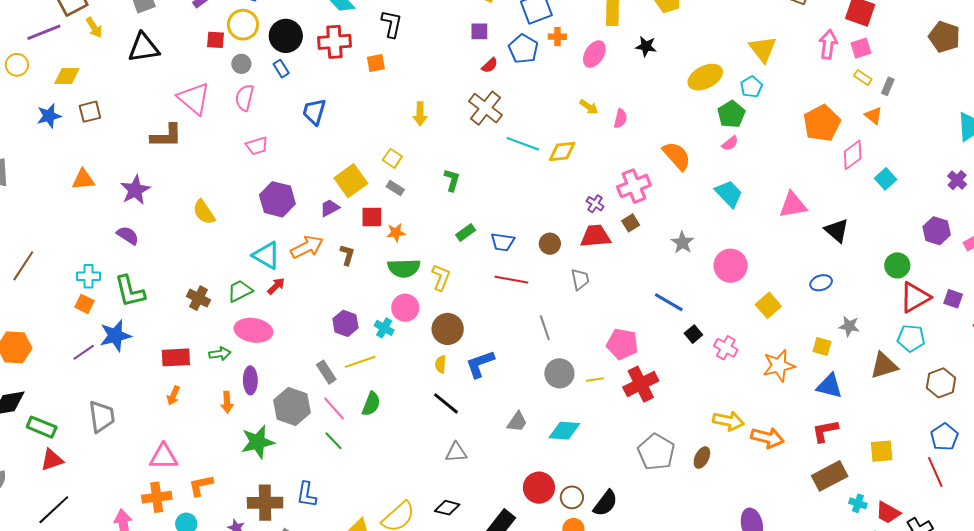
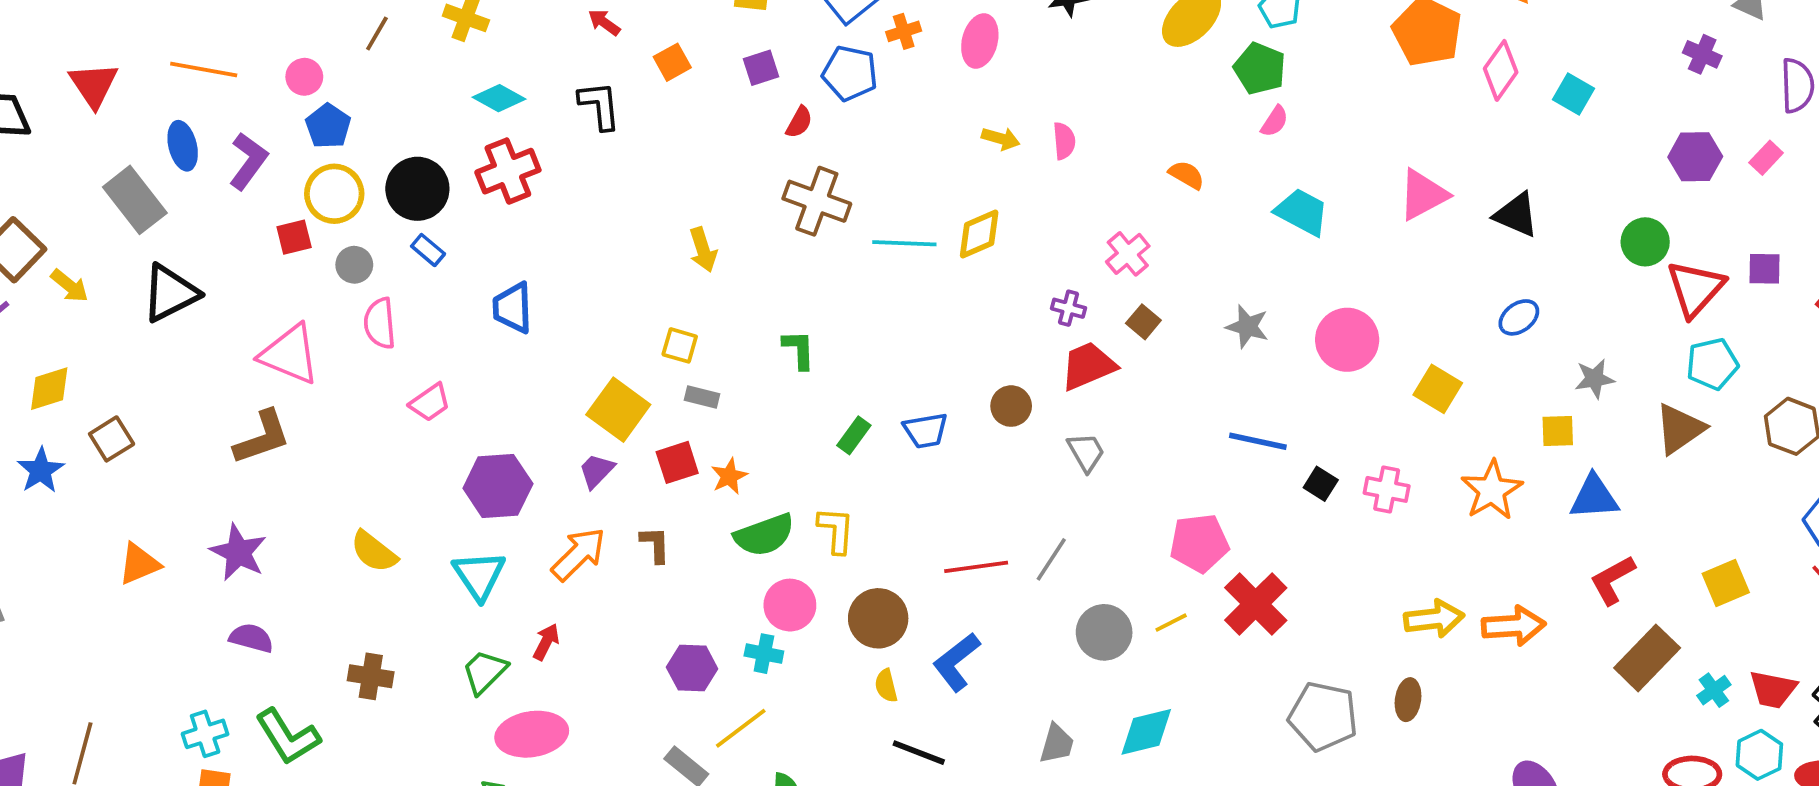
orange square: (376, 63) -> (672, 62), moved
orange semicircle: (677, 156) -> (1187, 175), size x0.6
pink cross: (634, 186) -> (1128, 254), size x0.7
cyan triangle: (266, 255) -> (479, 575), moved, turned 44
red line: (511, 280) -> (976, 567), moved
brown cross: (199, 298) -> (371, 676), moved
gray line: (545, 328) -> (1051, 559), turned 70
cyan cross: (858, 503) -> (1714, 690), turned -36

